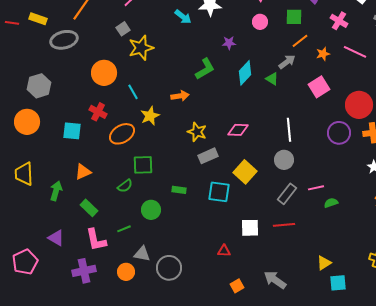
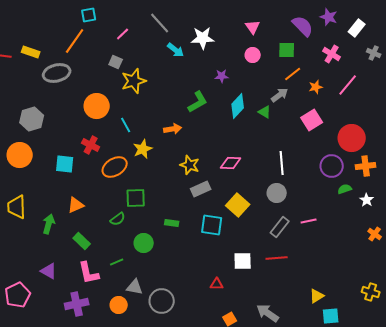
gray square: (123, 29) -> (116, 62), turned -32
pink line: (355, 52) -> (348, 85), turned -75
green semicircle: (331, 203) -> (345, 189), moved

